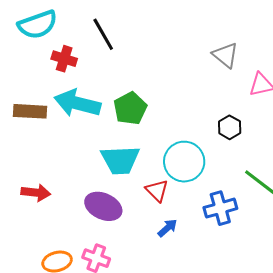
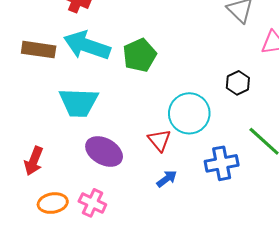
cyan trapezoid: (120, 160) -> (79, 102), moved
red arrow: (36, 193) -> (34, 161), moved, turned 100

